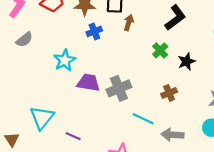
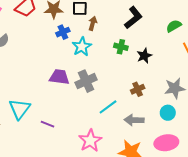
green cross: (160, 50) -> (121, 47), turned -32
cyan star: (65, 60) -> (82, 47), moved
brown cross: (169, 93) -> (138, 89), moved
cyan line: (143, 119) -> (108, 107), turned -60

